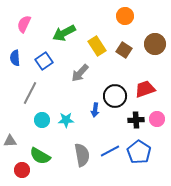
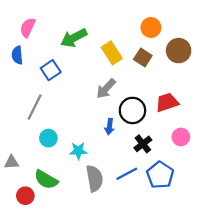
orange circle: (125, 16) -> (151, 28), moved
blue semicircle: (15, 58) -> (17, 55), moved
gray arrow: (80, 73) -> (106, 89), moved
cyan star: (66, 120) -> (78, 151), moved
black cross: (136, 120) -> (143, 144), moved, turned -35

